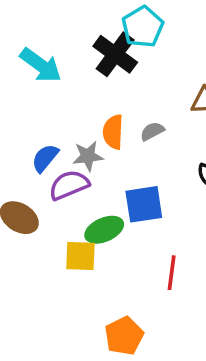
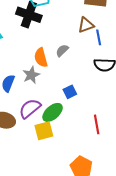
purple semicircle: (69, 185) -> (30, 109), moved
blue square: (144, 204) -> (70, 92), size x0.6

